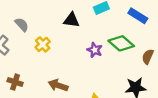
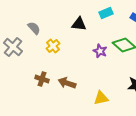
brown cross: (15, 82) -> (42, 79), moved

